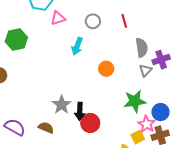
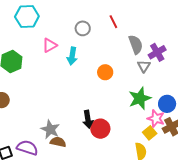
pink triangle: (58, 18) -> (50, 45), moved
gray star: (62, 105) -> (50, 129), moved

